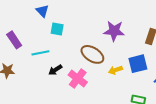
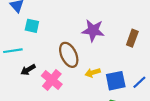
brown ellipse: (92, 54) -> (69, 55), turned 30
blue square: (138, 64) -> (116, 81), moved

